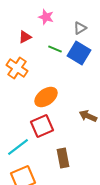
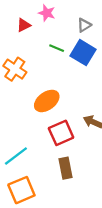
red triangle: (25, 37) -> (24, 25), moved
red square: (42, 126) -> (61, 133), moved

